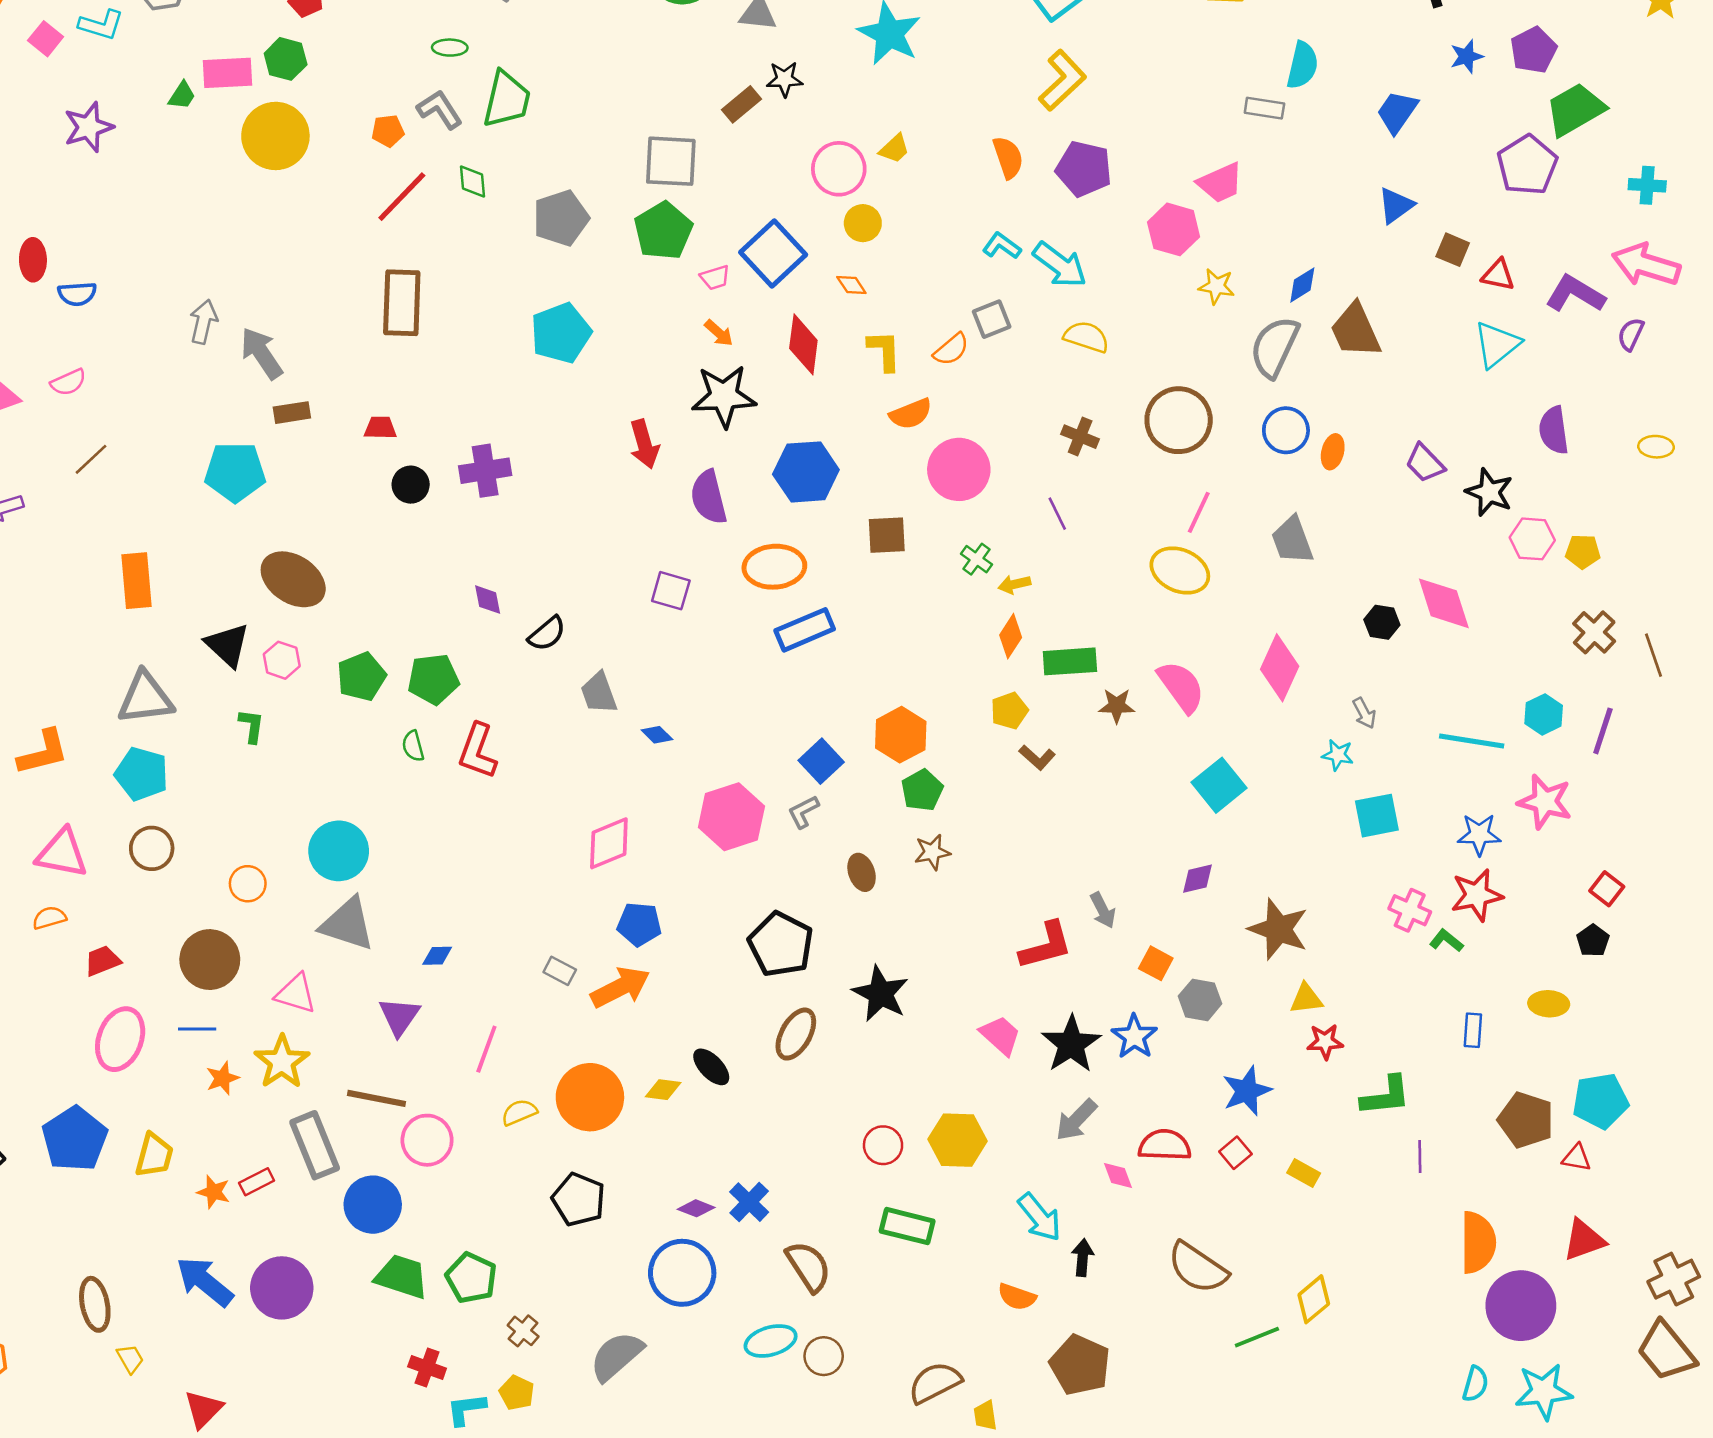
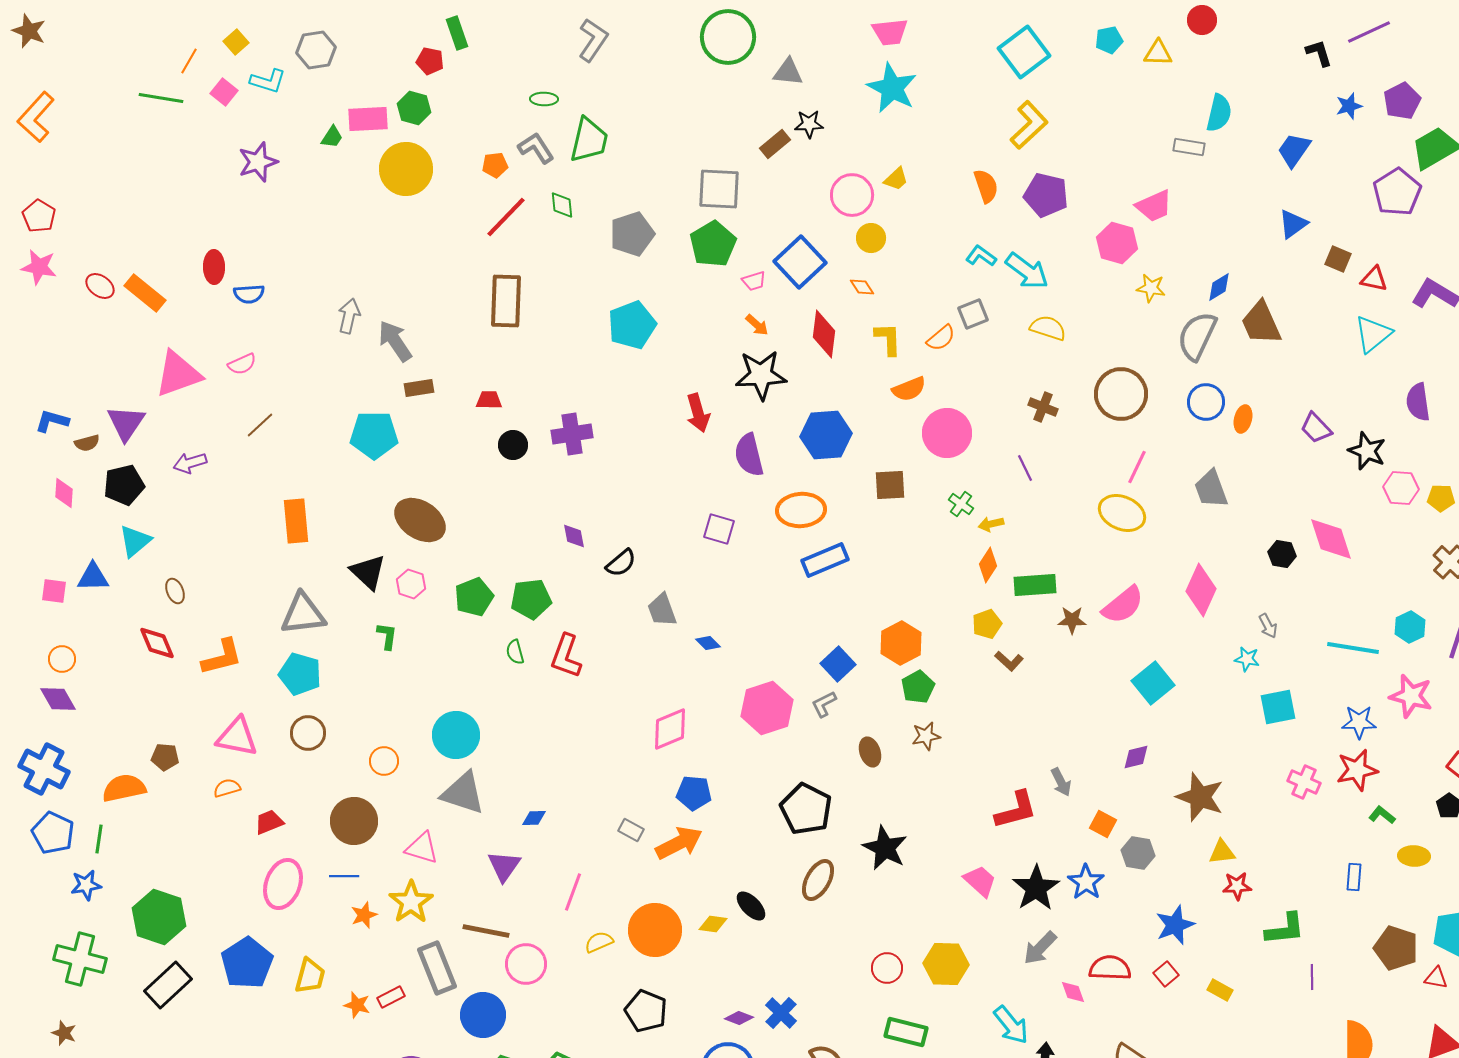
pink semicircle: (1181, 687) -> (1123, 605), turned 87
green L-shape: (1446, 941) -> (1382, 815), moved

